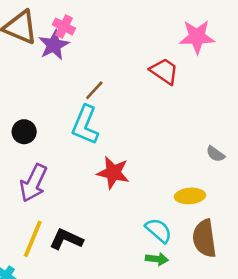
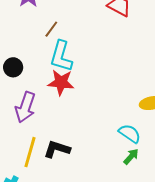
brown line: (94, 90) -> (51, 29), moved
red star: (113, 173) -> (61, 82), moved
green arrow: (157, 259) -> (131, 156), turned -48

